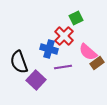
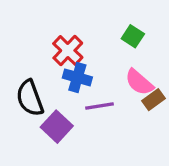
green square: (76, 18) -> (133, 36), moved, turned -32
red cross: (64, 36) -> (68, 50), moved

